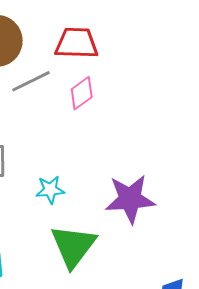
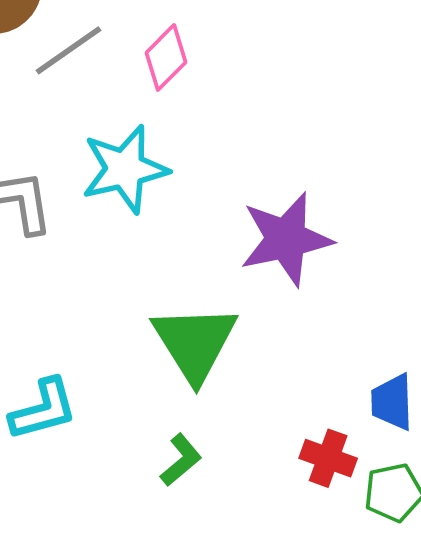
cyan star: (50, 190) -> (125, 169), moved, size x1.6

